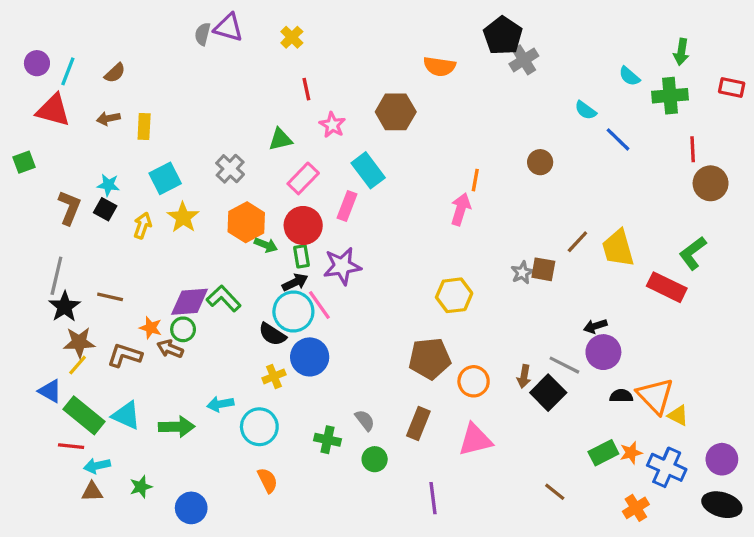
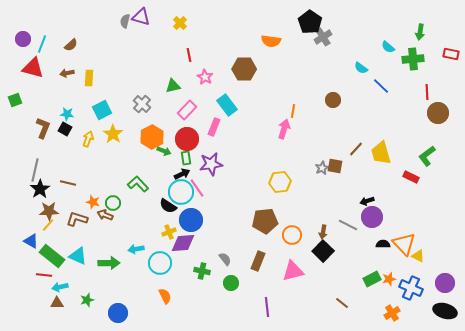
red rectangle: (667, 287) -> (411, 177), size x0.7
purple diamond: (190, 302) -> (183, 243), moved
black square: (548, 393) -> (323, 251), moved

